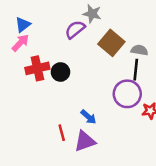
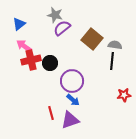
gray star: (92, 14) -> (55, 15), moved
pink arrow: (20, 43) -> (24, 46), moved, turned -98
purple circle: (127, 94) -> (72, 81), moved

